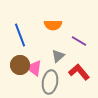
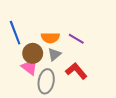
orange semicircle: (53, 25) -> (50, 38), moved
brown circle: (20, 65) -> (33, 53), moved

